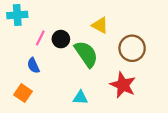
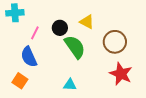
black circle: (61, 39) -> (60, 28), moved
blue semicircle: (33, 65) -> (29, 57), size x1.5
red star: (123, 85) -> (121, 74), moved

